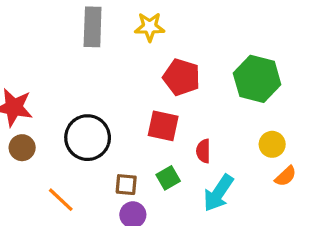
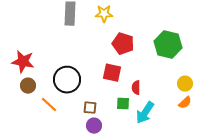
yellow circle: (272, 144) -> (185, 84), moved
green square: (168, 178) -> (123, 104), moved, turned 32
orange line: (61, 200) -> (49, 105), moved

